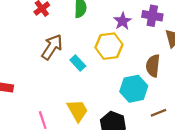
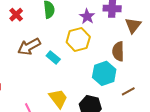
brown arrow: (52, 47) -> (29, 47), turned -145

